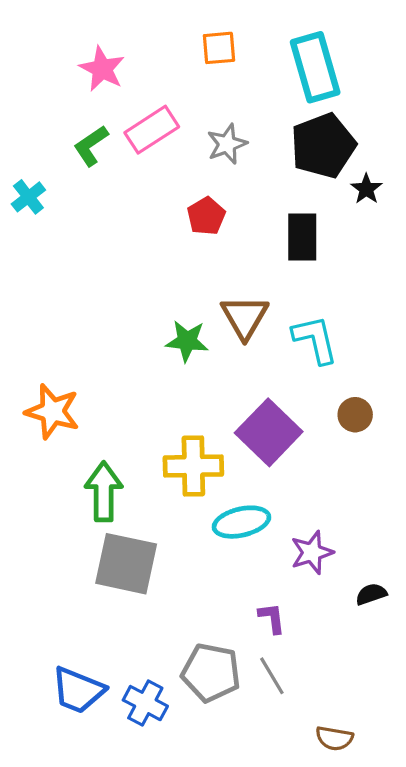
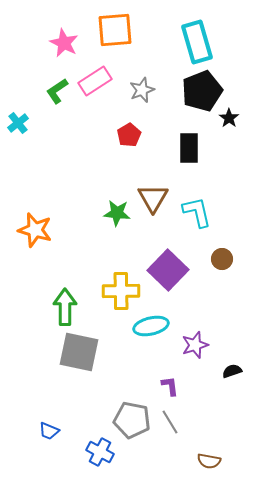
orange square: (219, 48) -> (115, 30), moved, size x1.6
orange star: (52, 412) -> (35, 230), moved
blue trapezoid: (78, 690) -> (49, 431), size x0.6
blue cross: (145, 703) -> (100, 452), moved

